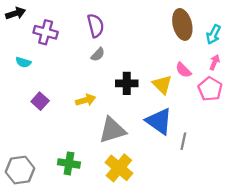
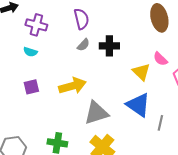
cyan semicircle: (23, 62) -> (30, 52), moved
black cross: (127, 83) -> (109, 46), moved
yellow arrow: (86, 100) -> (72, 86), size x1.5
purple square: (40, 101) -> (31, 87), turned 35

